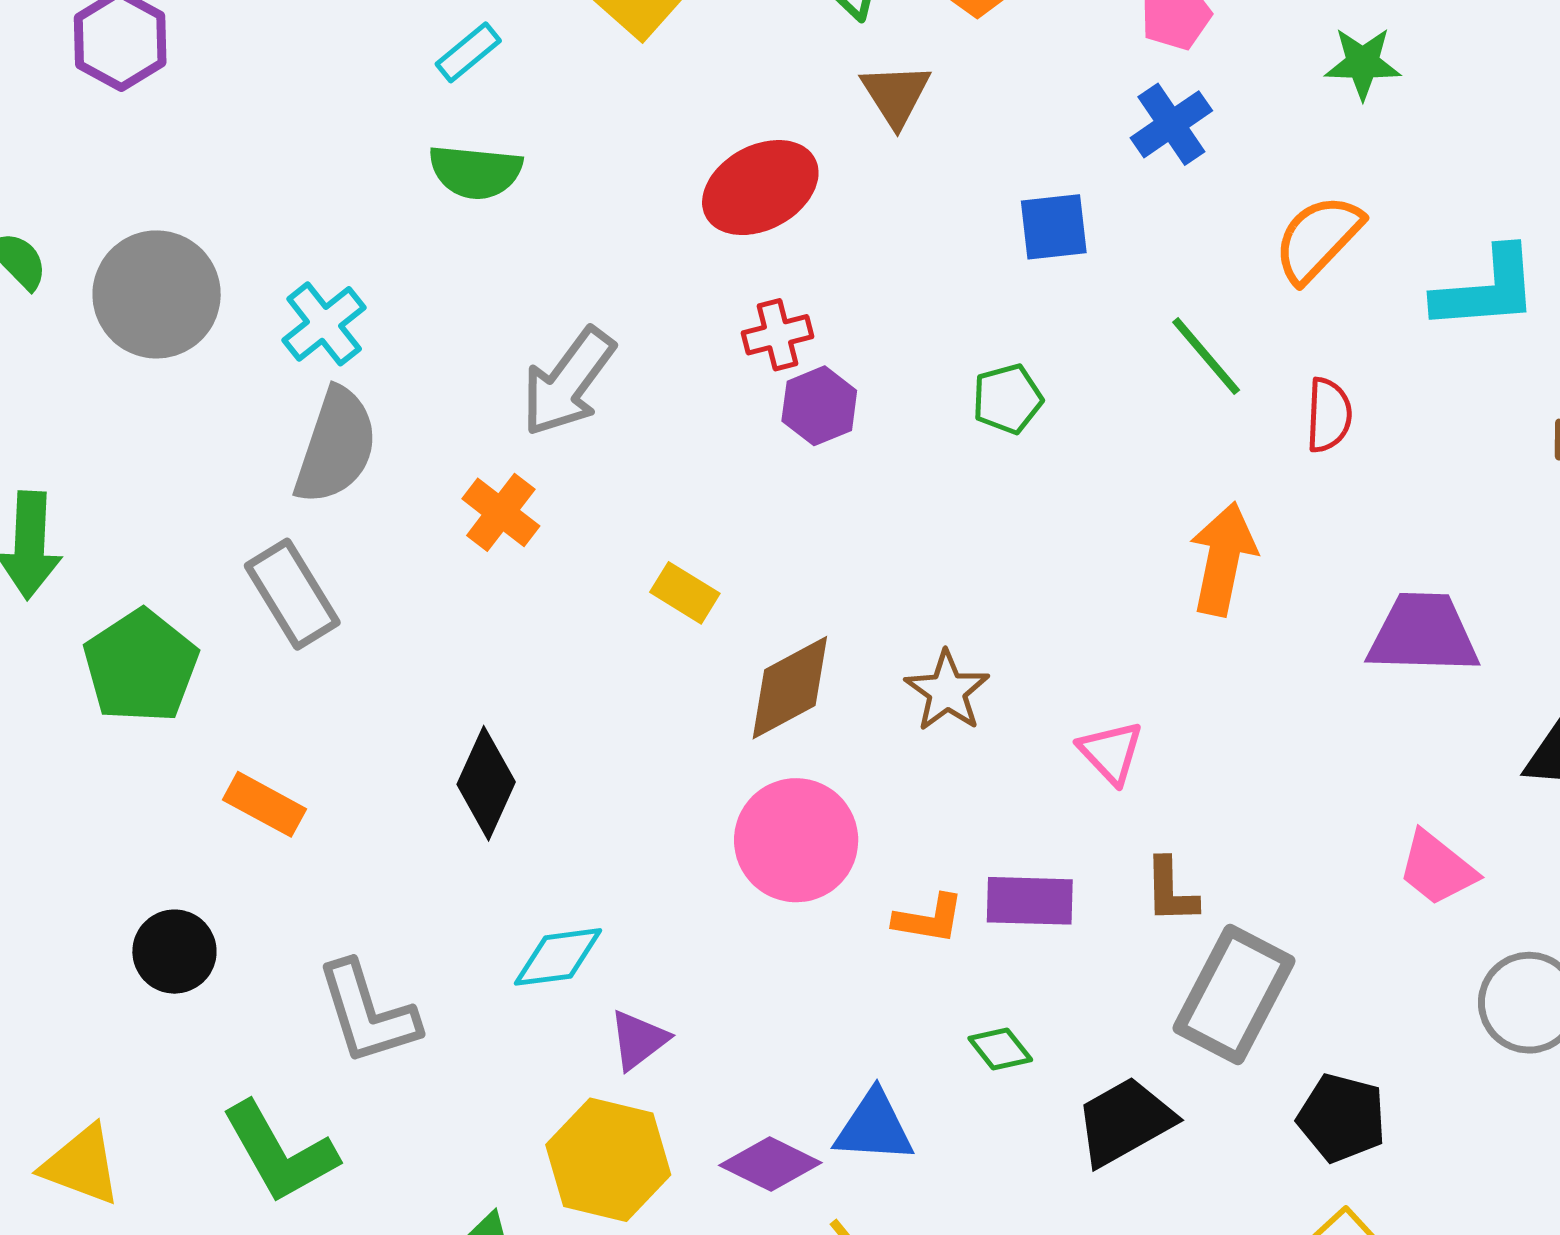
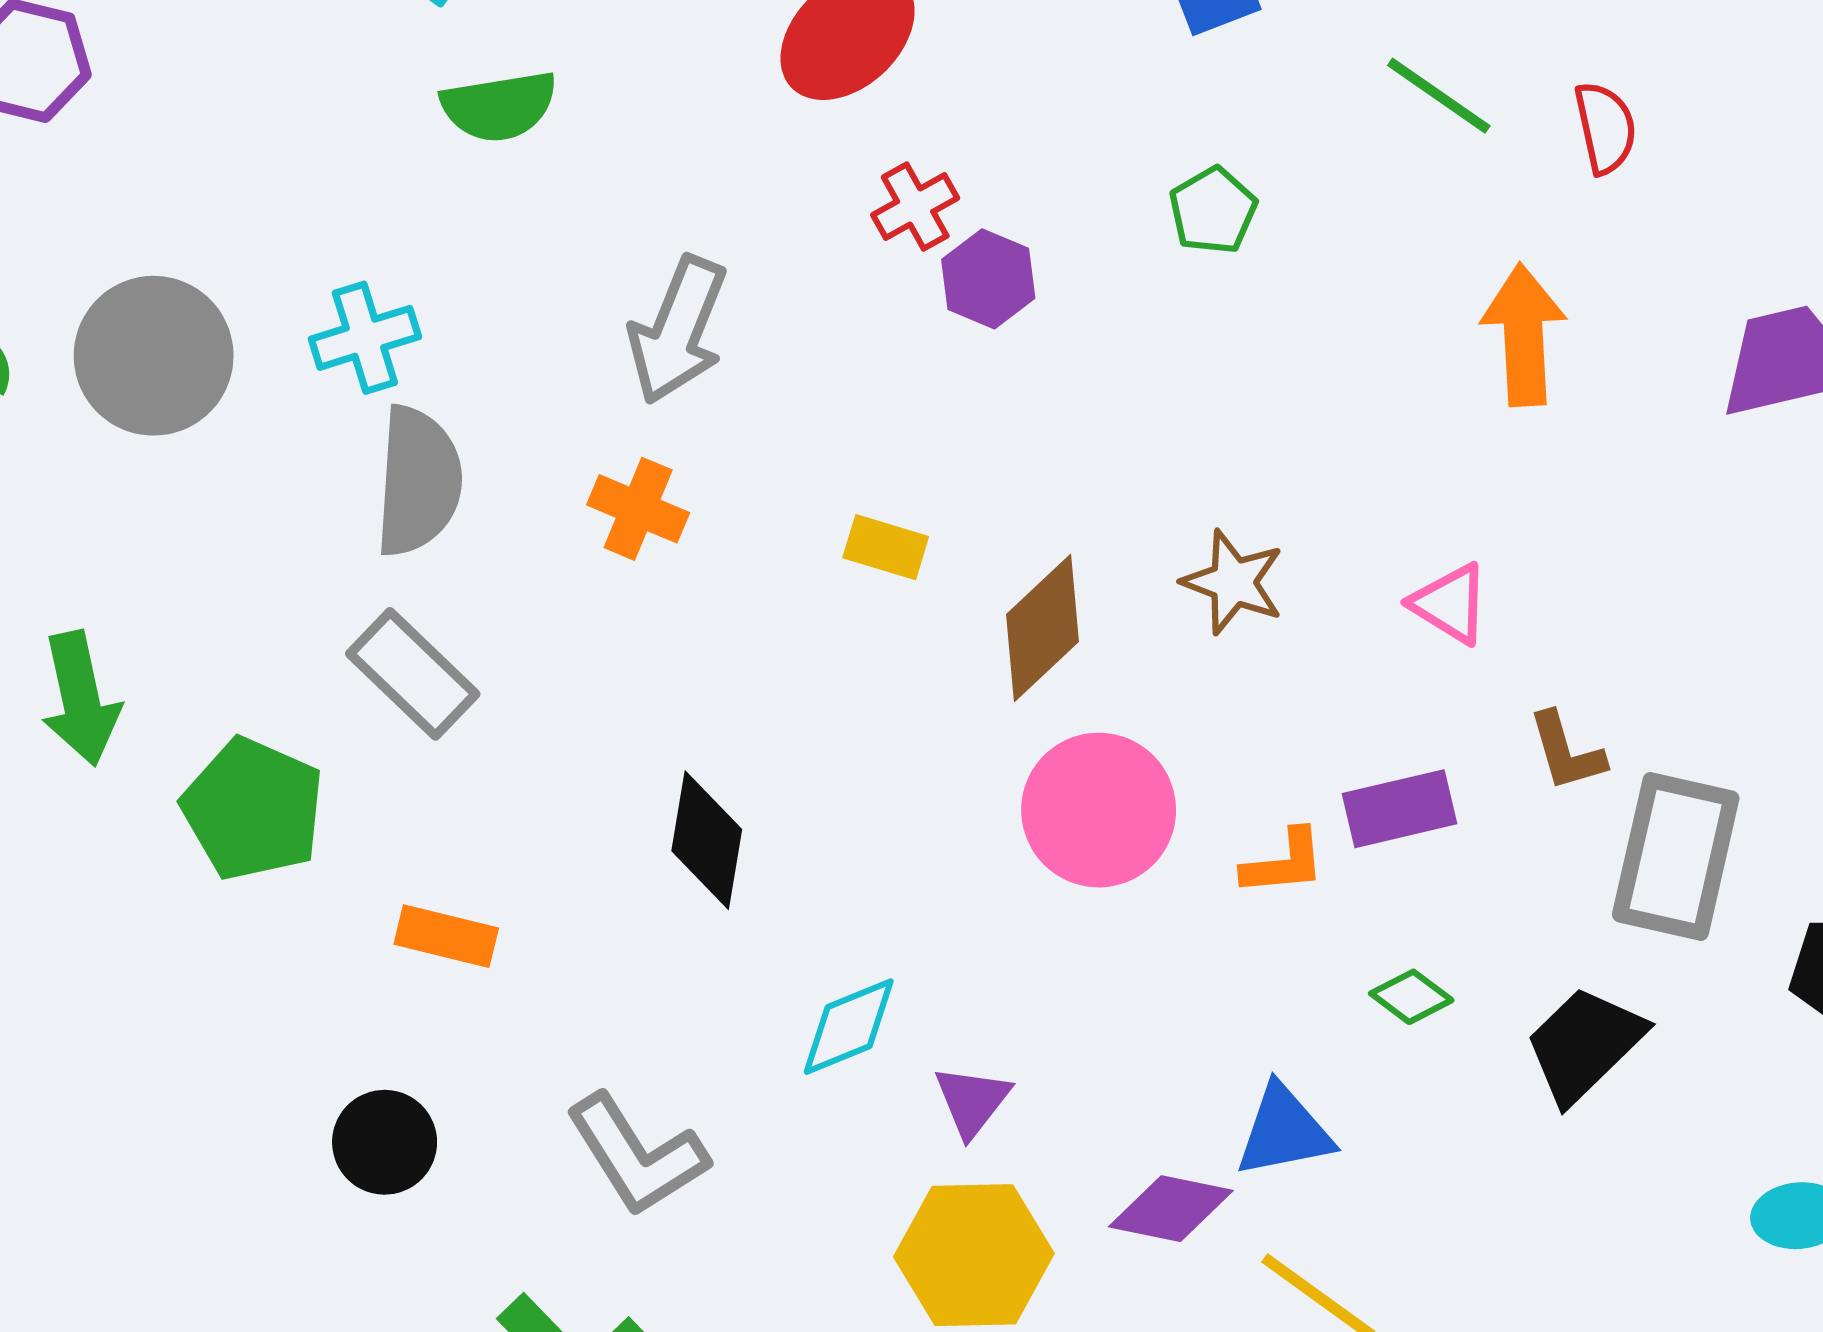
cyan cross: (324, 324) -> (365, 338), turned 36

